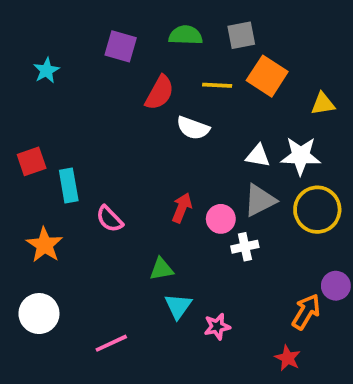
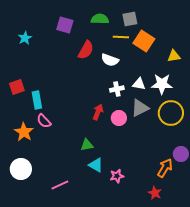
yellow line: (217, 85) -> (121, 37), moved
white semicircle: (193, 128) -> (110, 60), moved
pink semicircle: (109, 219) -> (44, 121), moved
white cross: (245, 247) -> (117, 89), moved
cyan triangle: (178, 306) -> (96, 165), turned -35

